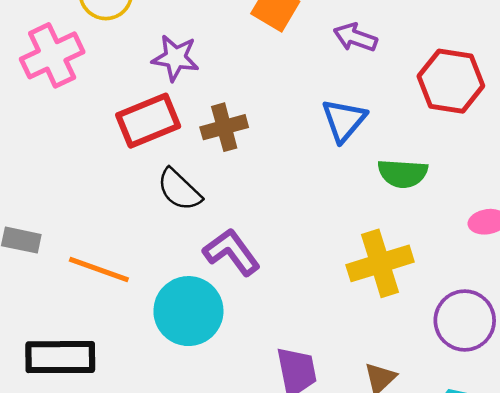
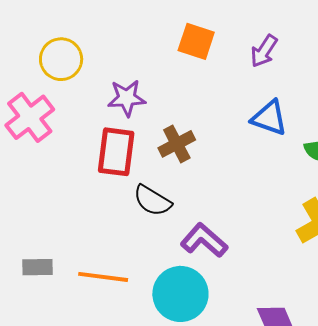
purple arrow: (355, 37) -> (264, 51), turned -64
blue triangle: (344, 120) -> (269, 118), turned -39
red rectangle: (148, 121) -> (116, 152), turned -48

